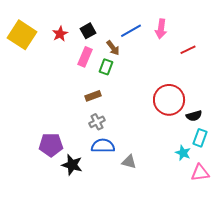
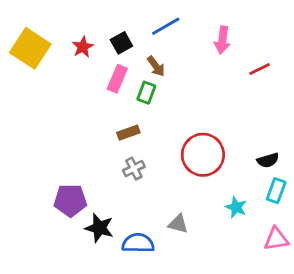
blue line: (131, 31) -> (166, 26), moved
red circle: (169, 100) -> (203, 155), moved
blue semicircle: (103, 146) -> (138, 243), moved
cyan star: (183, 153) -> (236, 207), moved

